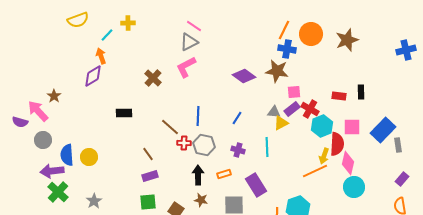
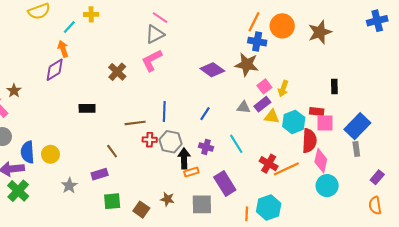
blue cross: (406, 50) -> (377, 21), moved
pink square: (294, 92) -> (264, 86), turned -32
red rectangle: (339, 96) -> (317, 111), moved
red cross: (310, 109) -> (269, 164), moved
yellow triangle: (281, 123) -> (272, 117), moved, turned 35
brown line: (170, 127) -> (135, 123), turned -48
gray rectangle: (398, 145) -> (356, 149), moved
cyan line: (267, 147) -> (236, 144), turned -30
yellow arrow: (324, 156) -> (283, 89), moved
black arrow: (198, 175) -> (184, 158), moved
purple rectangle: (150, 176) -> (100, 174), moved
gray star: (94, 201) -> (69, 186), moved

